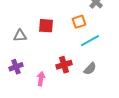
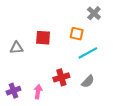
orange square: (79, 22) -> (77, 34), turned 32
purple cross: (16, 67) -> (14, 91), moved

